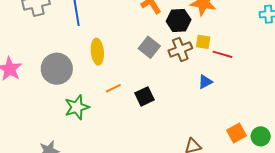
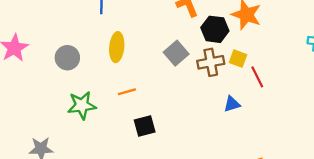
red line: (222, 54) -> (257, 77), turned 36
gray circle: (57, 69) -> (67, 58), size x0.7
black square: (145, 96) -> (145, 126), moved

